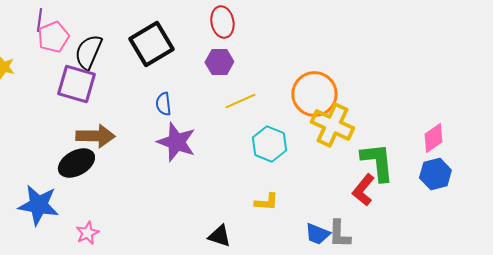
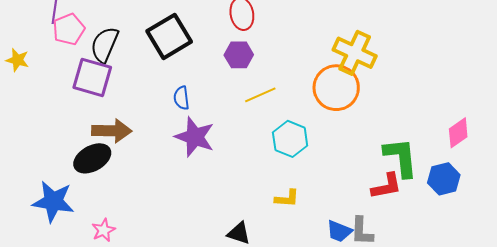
yellow cross: (332, 125) -> (355, 53), moved
blue hexagon: (435, 174) -> (444, 179), moved
red L-shape: (363, 190) -> (386, 186), turned -140

